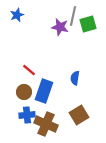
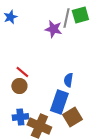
green square: (88, 24) -> (80, 15), moved
blue rectangle: (44, 91) -> (59, 102), moved
brown circle: (24, 92) -> (19, 86), moved

